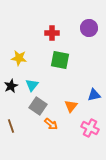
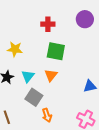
orange triangle: (71, 106) -> (51, 75), moved
orange arrow: (51, 124) -> (47, 115), turned 32

